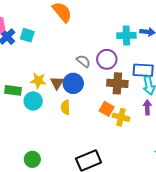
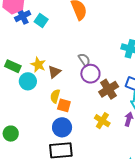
purple circle: (107, 59) -> (90, 74), moved
blue circle: (73, 83) -> (62, 127), moved
brown cross: (117, 83) -> (109, 89), turned 36
orange square: (107, 109) -> (64, 105), moved, turned -32

